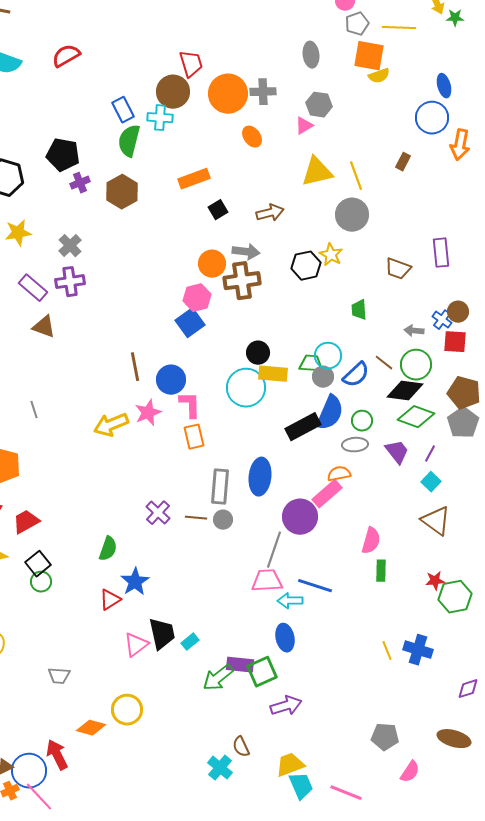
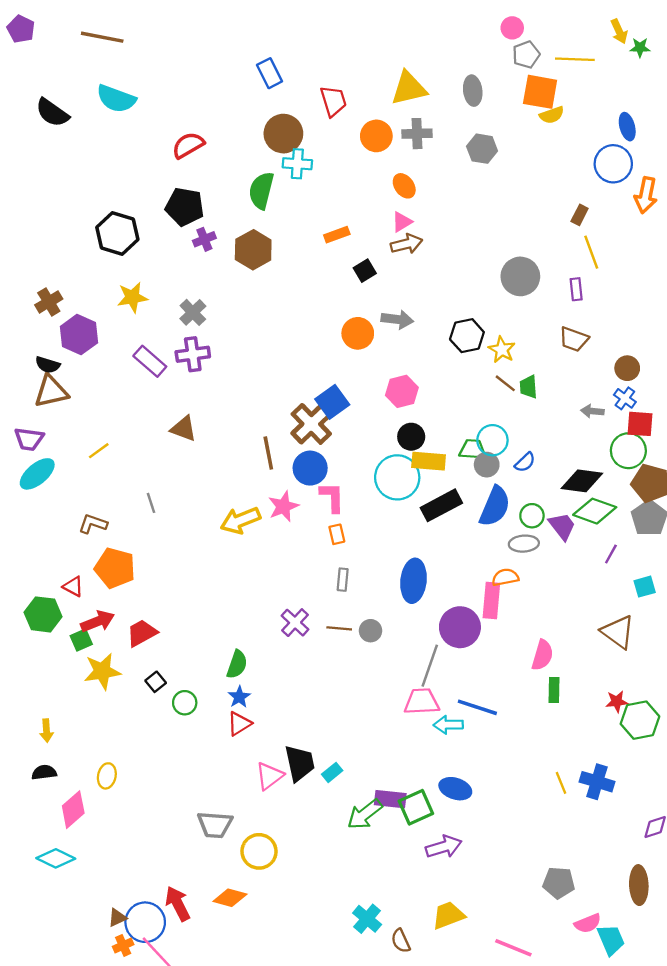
red semicircle: (66, 56) -> (188, 145), moved
brown circle: (173, 92) -> (283, 134), moved
orange circle: (228, 94) -> (376, 136), size x0.7
blue rectangle: (123, 110) -> (269, 73), moved
pink triangle: (304, 126) -> (402, 222), moved
yellow triangle: (317, 172) -> (409, 88), moved
yellow line: (356, 176) -> (591, 252), moved
orange rectangle: (194, 179) -> (337, 235), size x0.7
brown arrow: (270, 213) -> (407, 244), moved
purple rectangle: (441, 253) -> (576, 289), moved, size x0.7
yellow star: (331, 255) -> (502, 350), moved
brown cross: (242, 281) -> (311, 424), moved, turned -36
pink hexagon: (197, 298) -> (402, 391), moved
brown circle: (458, 312) -> (627, 368), moved
brown triangle: (44, 327) -> (184, 429), moved
brown line: (384, 363) -> (505, 383), moved
green circle: (416, 365) -> (628, 451), moved
blue semicircle: (356, 375) -> (525, 462), size x0.7
black rectangle: (303, 427) -> (441, 505), moved
orange rectangle: (194, 437) -> (337, 534), size x0.7
purple trapezoid: (397, 452) -> (562, 526), moved
cyan square: (431, 482) -> (645, 587), moved, turned 30
gray rectangle: (220, 487) -> (343, 580), moved, size x0.6
pink rectangle: (327, 494) -> (491, 600), turned -44
black square: (38, 564) -> (156, 682), size x0.7
green circle: (41, 582) -> (185, 703), moved
blue star: (135, 582) -> (239, 697), moved, size x0.7
blue ellipse: (285, 638) -> (455, 789), moved, turned -60
gray trapezoid: (59, 676) -> (215, 825), moved, size x1.4
orange diamond: (91, 728) -> (230, 898), moved
brown ellipse: (454, 739) -> (639, 885), turned 72
brown semicircle: (241, 747) -> (401, 941), moved
pink semicircle: (410, 772) -> (588, 923), turned 35
cyan trapezoid: (301, 786) -> (611, 940), moved

